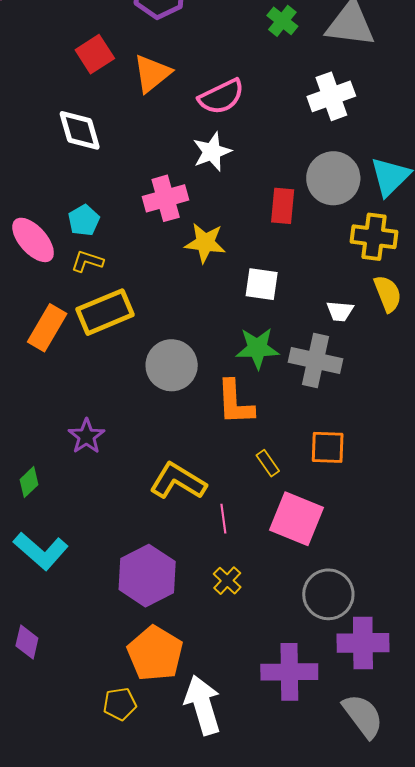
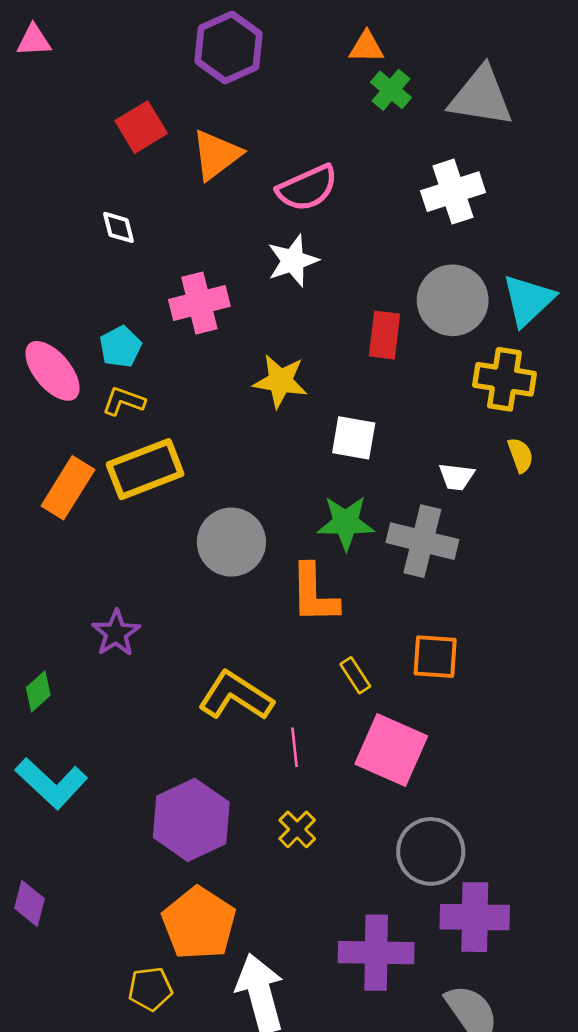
white diamond: (80, 130) -> (118, 227), size x0.6
pink cross: (166, 198) -> (199, 303), moved
yellow semicircle: (388, 294) -> (520, 455), size x0.7

